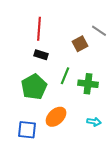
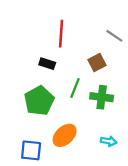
red line: (39, 29) -> (61, 34), moved
brown square: (80, 44) -> (97, 62), moved

